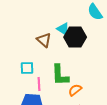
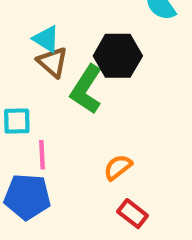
cyan triangle: (63, 29) -> (46, 39), moved
green L-shape: (60, 75) -> (86, 89), moved, turned 35

